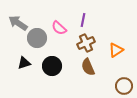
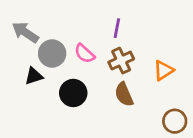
pink semicircle: (59, 28) -> (85, 53), moved
black triangle: (24, 63) -> (34, 76), moved

